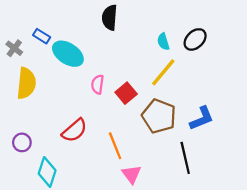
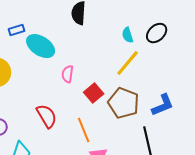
blue rectangle: (42, 36) -> (17, 30), turned -49
red square: (126, 93) -> (94, 93), moved
red semicircle: (75, 130) -> (47, 116), turned -80

